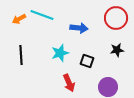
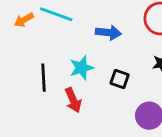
black line: (21, 55) -> (44, 78), moved
red arrow: (69, 83) -> (73, 100), moved

